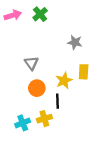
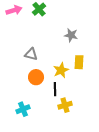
gray triangle: (31, 63) -> (31, 54), turned -40
yellow cross: (44, 119) -> (65, 105), moved

